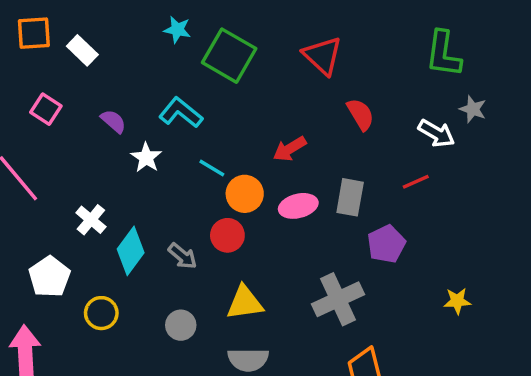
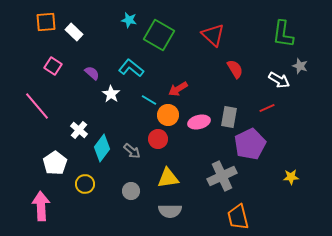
red arrow: (290, 149) -> (178, 89), moved
purple pentagon: (386, 244) -> (250, 144), size x1.4

